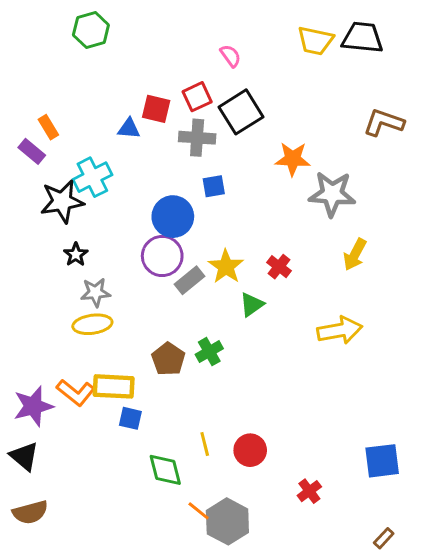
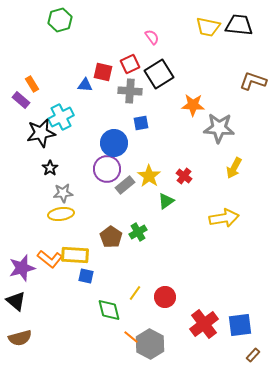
yellow line: (205, 444) -> (135, 293), turned 49
blue square: (382, 461) -> (240, 325), moved
red cross: (309, 491) -> (204, 324), size x1.8

